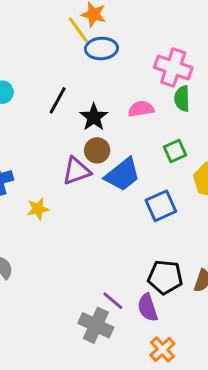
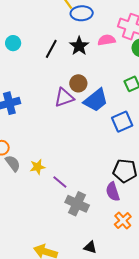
pink semicircle: (141, 109) -> (107, 40), moved
black star: (94, 117) -> (79, 46), moved
yellow star: (38, 209) -> (38, 167), moved
purple line: (113, 301) -> (60, 182), moved

